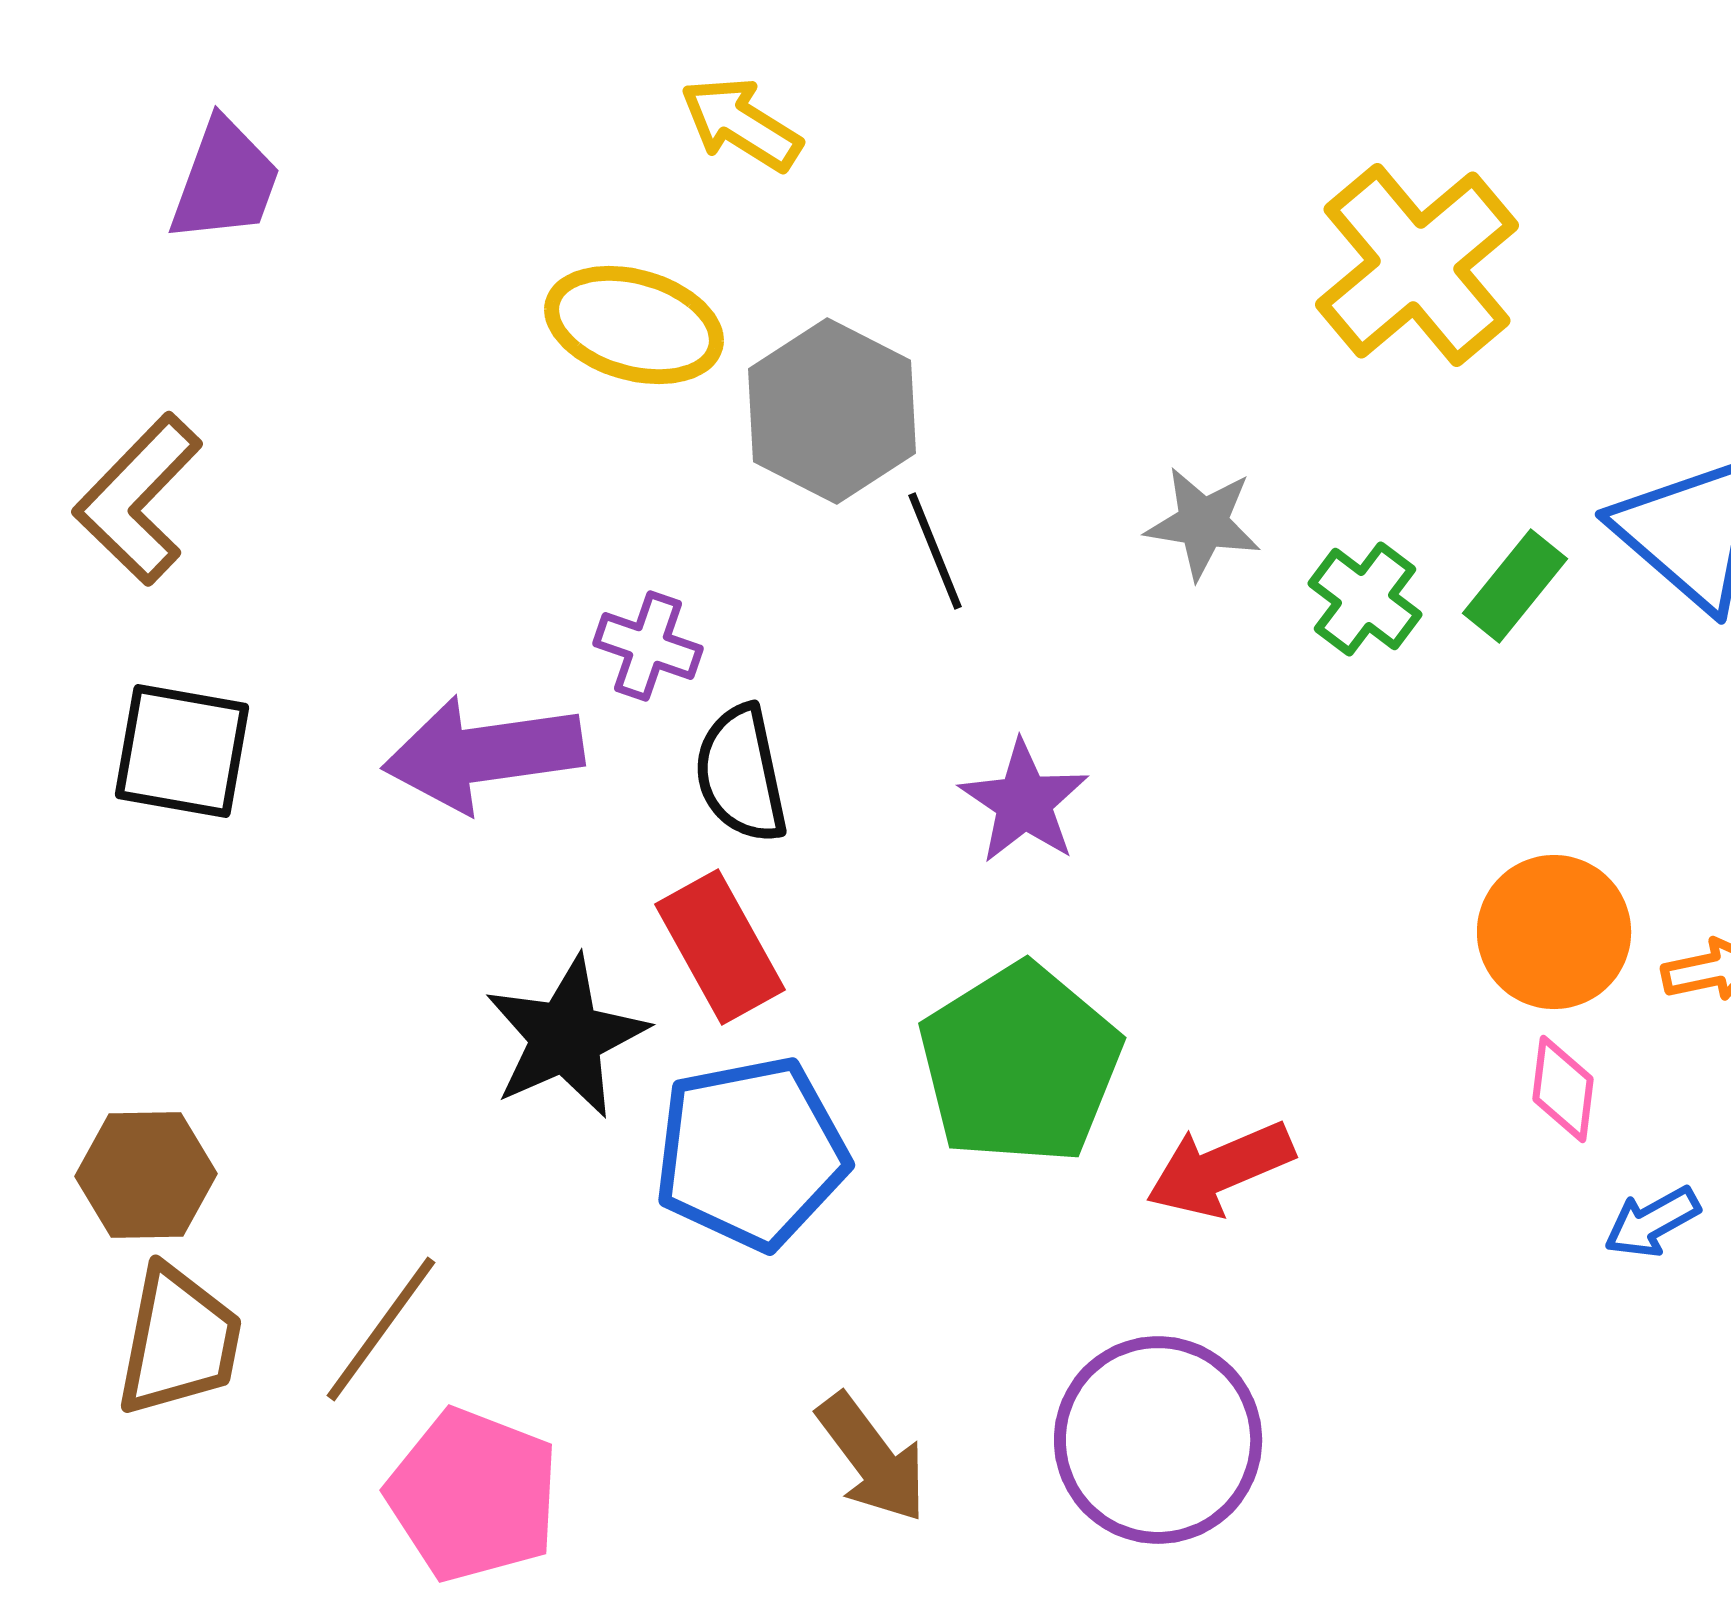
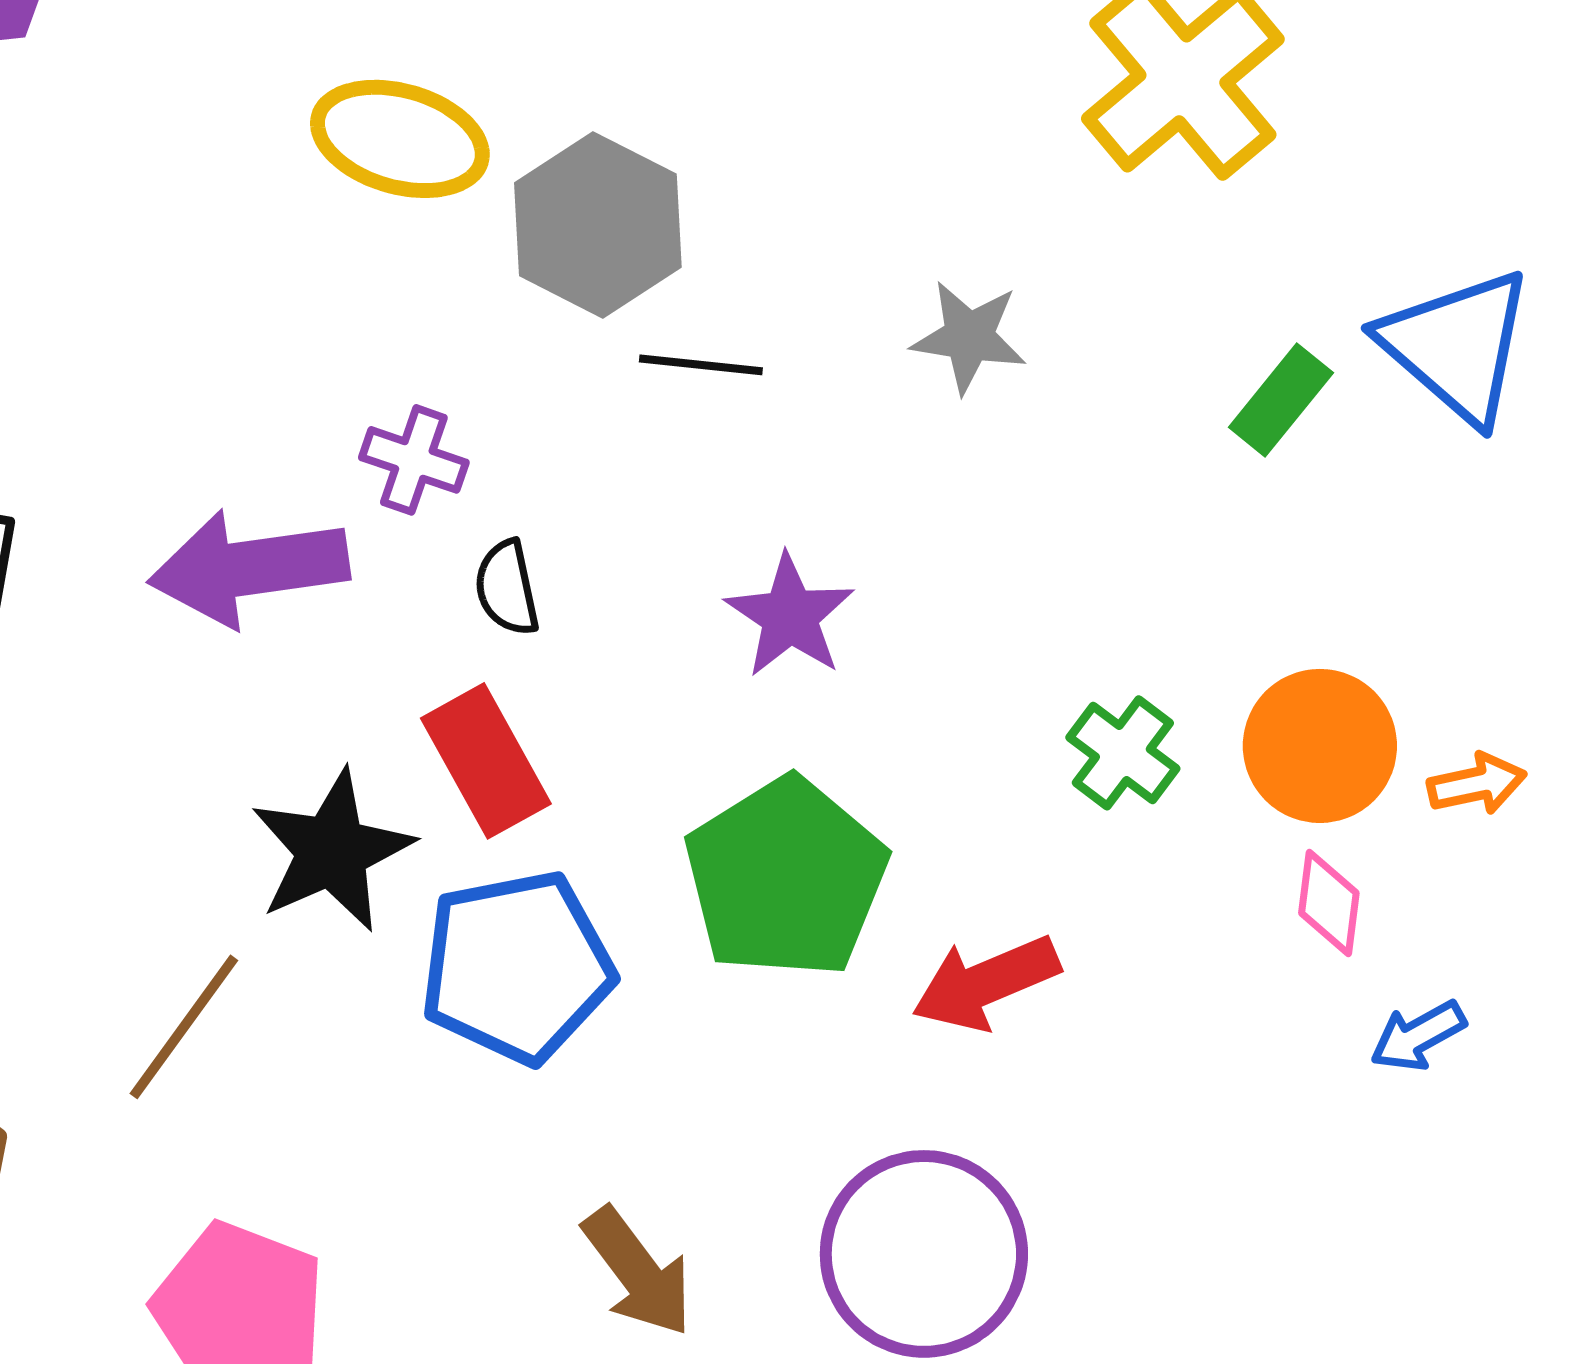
black line: (935, 551) -> (701, 365), turned -62
green cross: (1365, 599) -> (1123, 753), moved
black semicircle: (741, 774) -> (507, 588), size x0.7
brown line: (381, 1329) -> (184, 1027), moved

